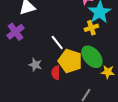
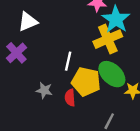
yellow cross: (91, 28) -> (108, 39), size x1.6
white line: (57, 43) -> (68, 61), turned 56

